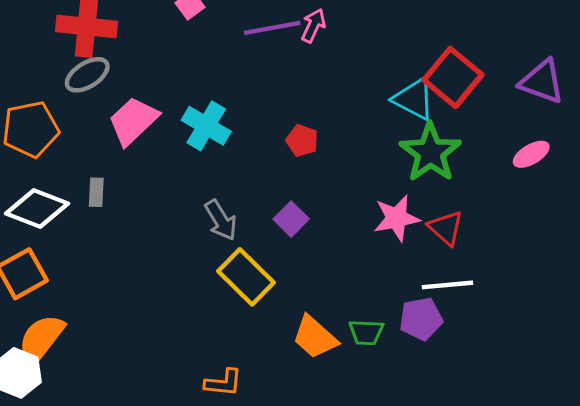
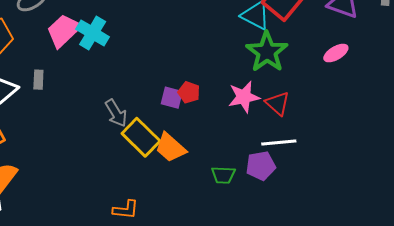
cyan cross: (206, 126) -> (93, 33), moved
red pentagon: (302, 141) -> (189, 92), moved
purple square: (291, 219) -> (172, 98), turned -30
gray arrow: (221, 220) -> (116, 113), moved
orange trapezoid: (315, 337) -> (170, 148), moved

